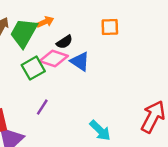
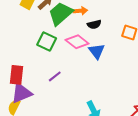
black semicircle: (64, 42) -> (94, 24), moved
green square: (33, 68) -> (47, 42), moved, turned 36

